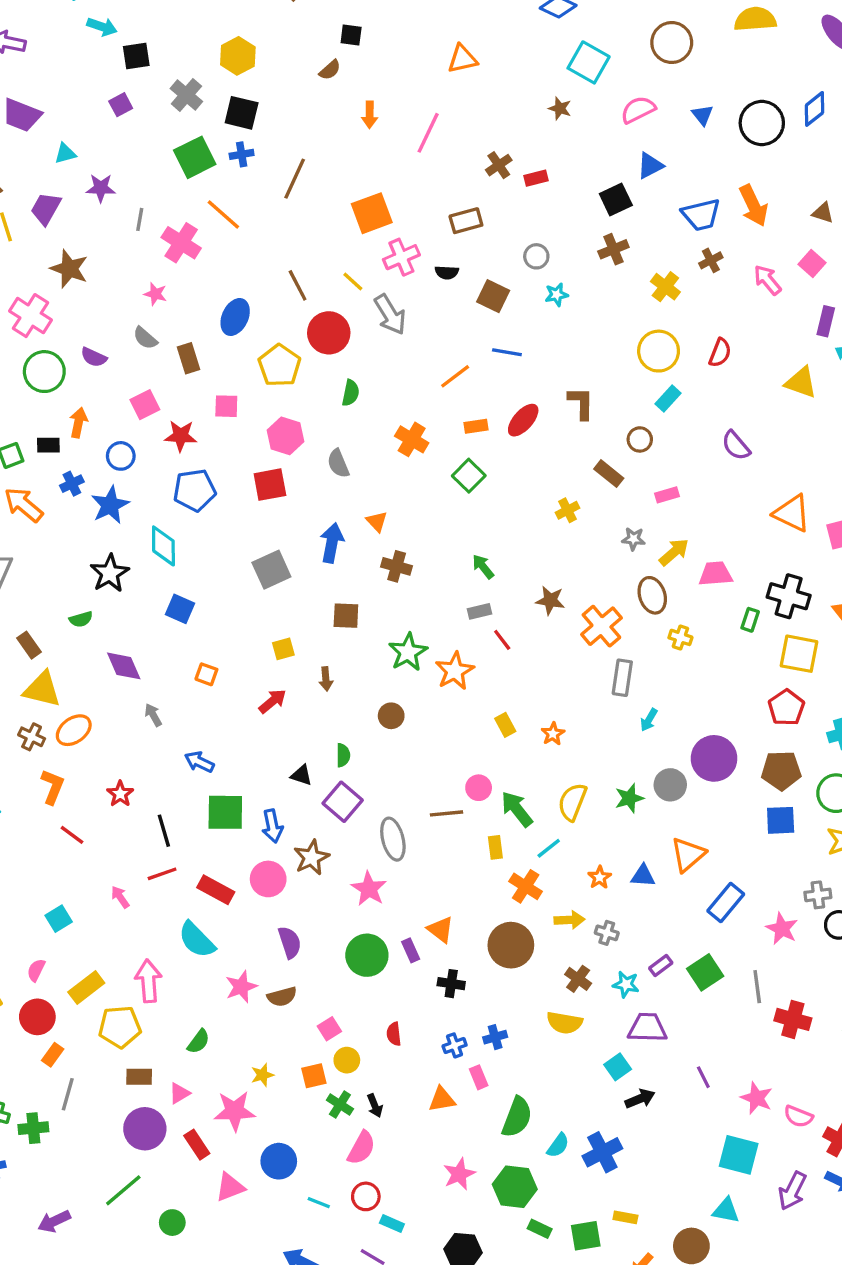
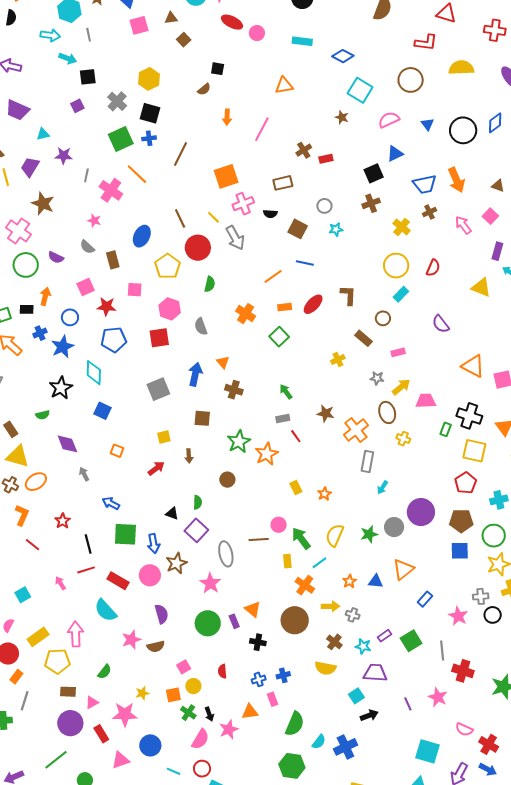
blue rectangle: (726, 902) -> (425, 599), size x0.7
pink star: (757, 1098) -> (438, 697), moved
pink star: (459, 1174) -> (229, 729), moved

